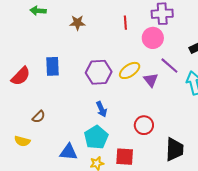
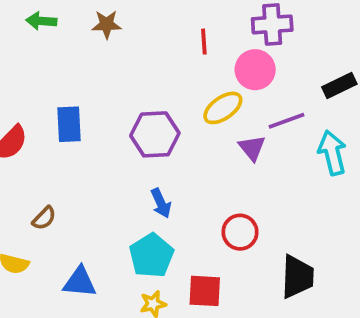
brown star: (77, 23) -> (107, 24), moved
purple line: (169, 66) -> (287, 121), turned -60
yellow ellipse: (130, 70) -> (223, 108), moved
blue triangle: (69, 152) -> (80, 282), moved

